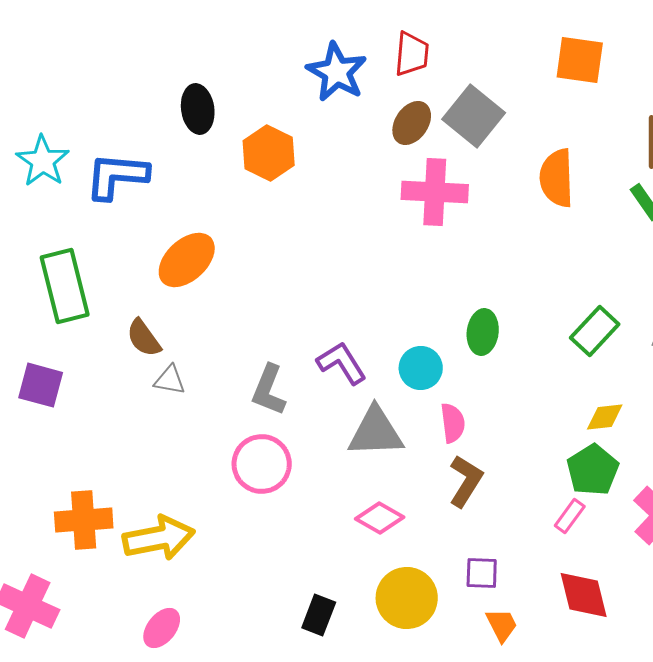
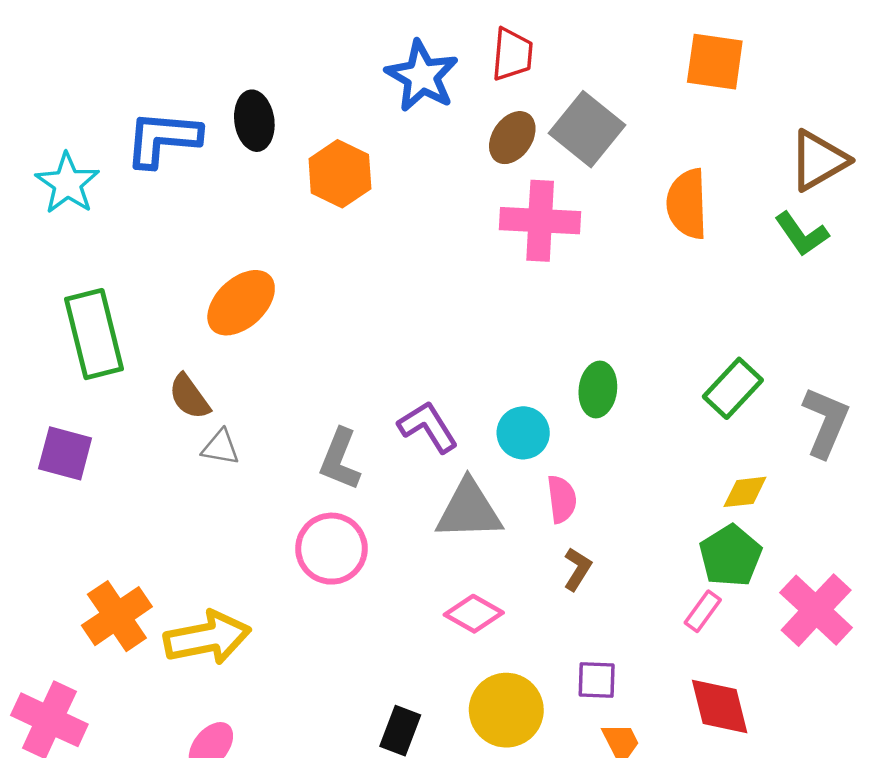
blue L-shape: (117, 176) -> (163, 139), moved
brown L-shape: (466, 481) -> (577, 569), size x0.7
orange cross: (84, 520) -> (117, 616), turned -30

